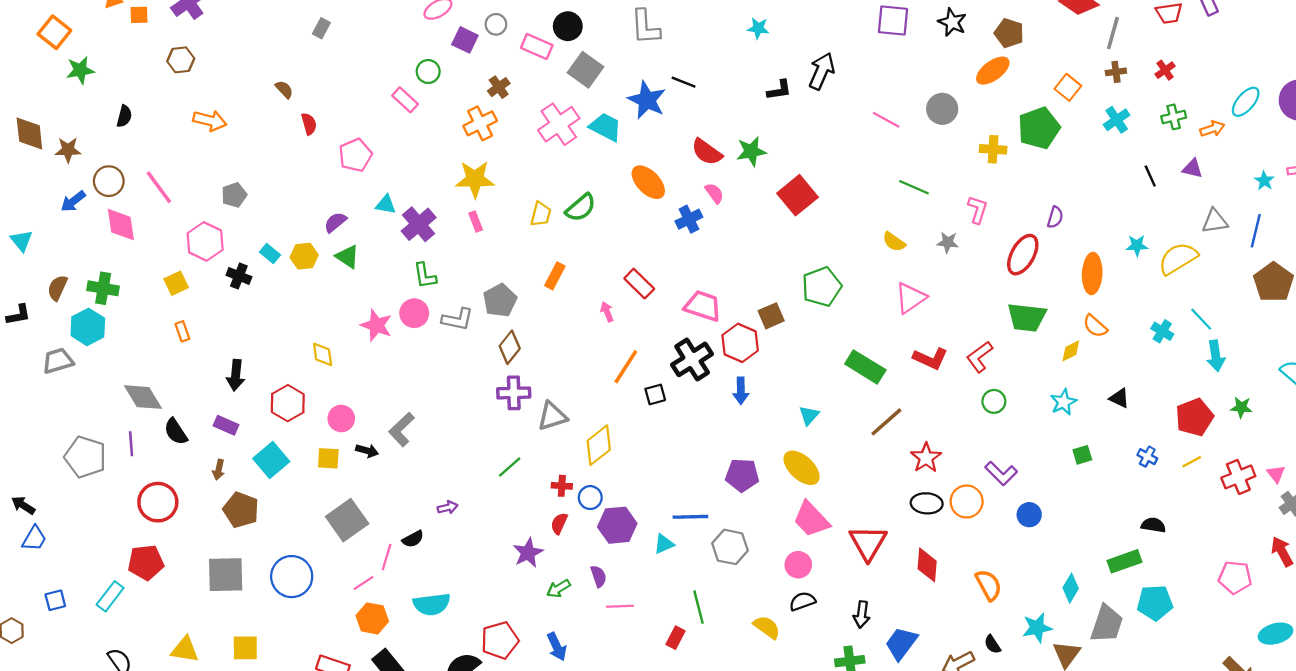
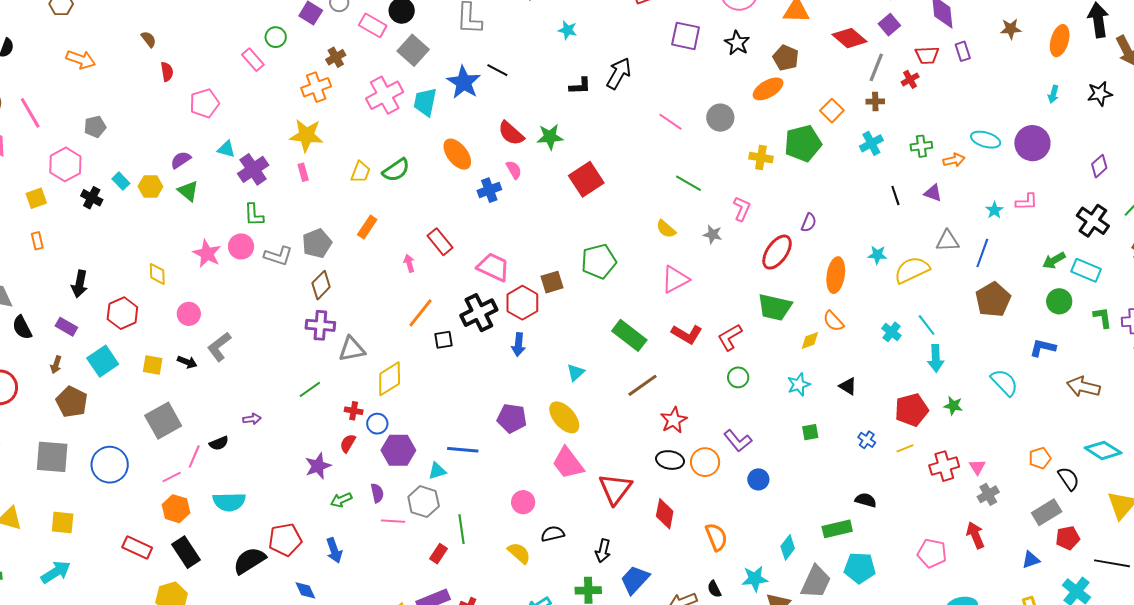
red cross: (1165, 70) -> (910, 79), moved
cyan ellipse: (1246, 102) -> (986, 140), turned 60
cyan trapezoid: (606, 127) -> (425, 102), turned -112
pink circle: (341, 419) -> (189, 314), moved
gray hexagon: (730, 547) -> (424, 502), moved
pink circle: (798, 565) -> (523, 502), moved

